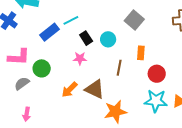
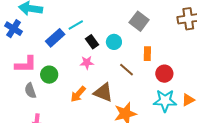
brown line: (119, 68) -> (127, 70), turned -56
gray semicircle: (22, 83) -> (30, 91), turned -70

